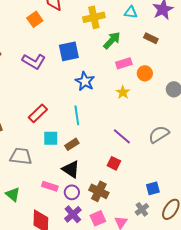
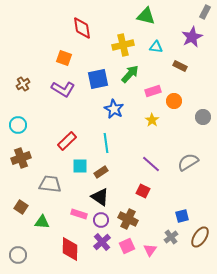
cyan triangle: (131, 12) -> (156, 47), moved
orange square: (35, 19) -> (64, 58), moved, turned -35
green arrow: (112, 40) -> (130, 74), moved
green triangle: (13, 194) -> (42, 222), turned -35

